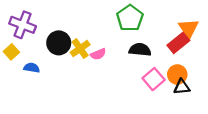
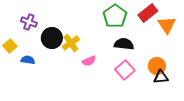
purple cross: (23, 25) -> (29, 22), moved, size x0.7
red rectangle: (178, 43) -> (148, 13), moved
pink semicircle: (98, 54) -> (89, 61), moved
pink square: (154, 79) -> (125, 70), moved

